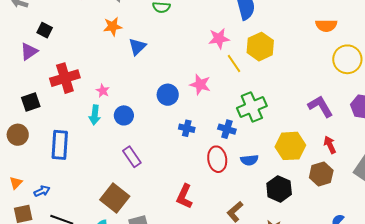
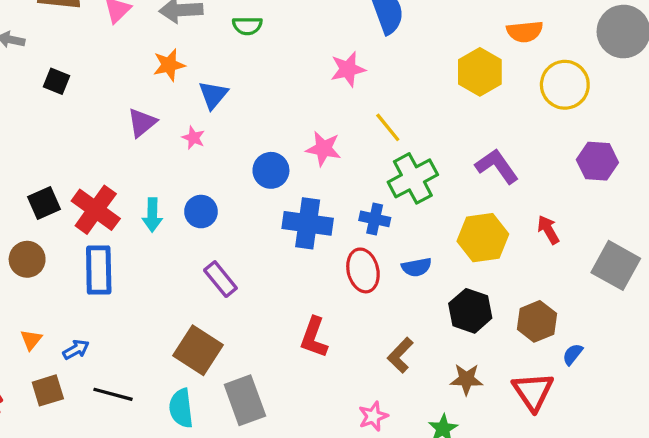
yellow hexagon: (260, 47) -> (480, 72), moved
purple triangle: (29, 51) -> (142, 123), moved
yellow line: (234, 64) -> (388, 127), moved
red cross: (65, 78) -> (96, 210), moved, turned -32
pink star: (103, 91) -> (193, 138), moved
purple L-shape: (320, 106) -> (497, 166), moved
blue cross: (187, 128) -> (308, 223), size x1.8
brown hexagon: (321, 174) -> (537, 321), moved

